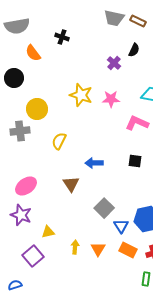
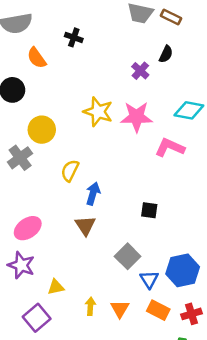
pink star: (111, 99) -> (136, 117), size x1.4
gray cross: (20, 131) -> (20, 158), turned -30
black square: (135, 161) -> (149, 210), moved
blue arrow: (94, 163) -> (93, 194), moved, turned 108

